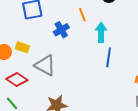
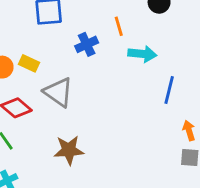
cyan arrow: (101, 32) -> (142, 54), turned 90
blue line: (109, 57) -> (169, 90), moved

